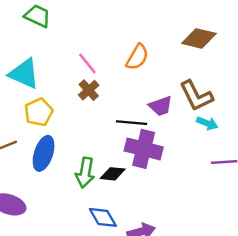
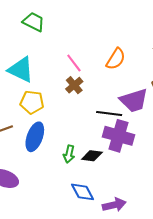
purple trapezoid: (161, 106) -> (134, 100), size x1.4
yellow pentagon: (39, 112) -> (32, 102), turned 30
green arrow: (85, 173) -> (69, 154), size x0.7

